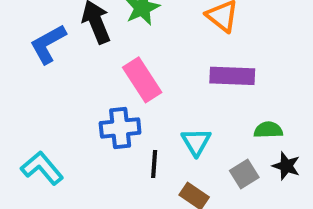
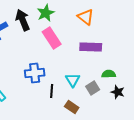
pink rectangle: (142, 80) -> (52, 38), moved
gray square: (244, 174) -> (93, 88), moved

